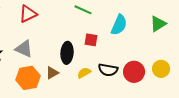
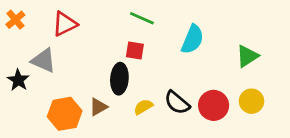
green triangle: (158, 24) -> (247, 56), moved
red square: (91, 40) -> (135, 51), moved
gray triangle: (24, 49) -> (44, 60), moved
black semicircle: (108, 70) -> (177, 103), turned 30

